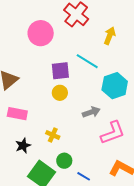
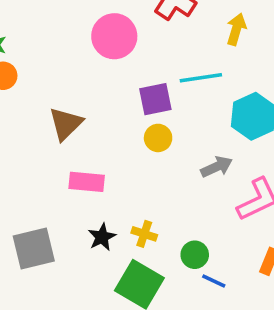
cyan line: (87, 61) -> (201, 78), turned -35
yellow cross: (53, 135) -> (144, 234), moved
green circle: (64, 161) -> (195, 255), moved

